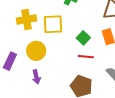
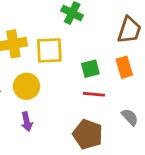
green square: (83, 38) -> (90, 69), turned 32

